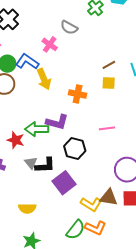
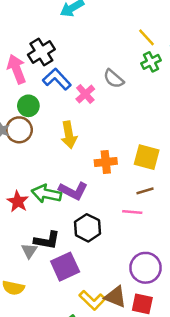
blue L-shape: (27, 62) -> (57, 79), moved
brown line: (109, 65) -> (145, 191), moved
yellow square: (109, 83) -> (147, 157), size x1.5
orange cross: (78, 94) -> (106, 162), turned -30
gray triangle: (31, 163) -> (29, 251), moved

